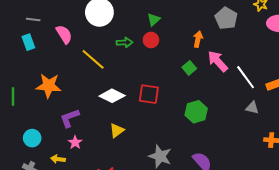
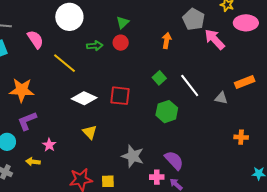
pink arrow: (218, 61) -> (215, 39), moved
green square: (189, 68) -> (159, 78), moved
white line: (246, 77) -> (190, 85), moved
gray triangle: (252, 108) -> (221, 98), moved
purple L-shape: (70, 118) -> (27, 121), moved
yellow triangle: (117, 130) -> (90, 132), turned -35

